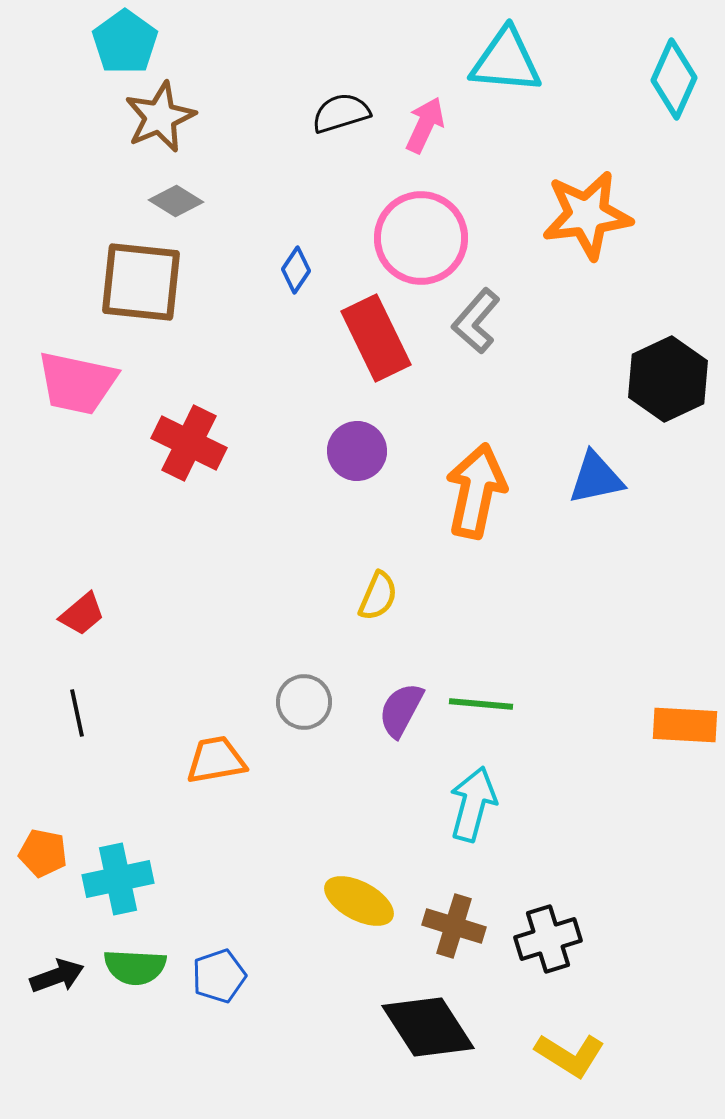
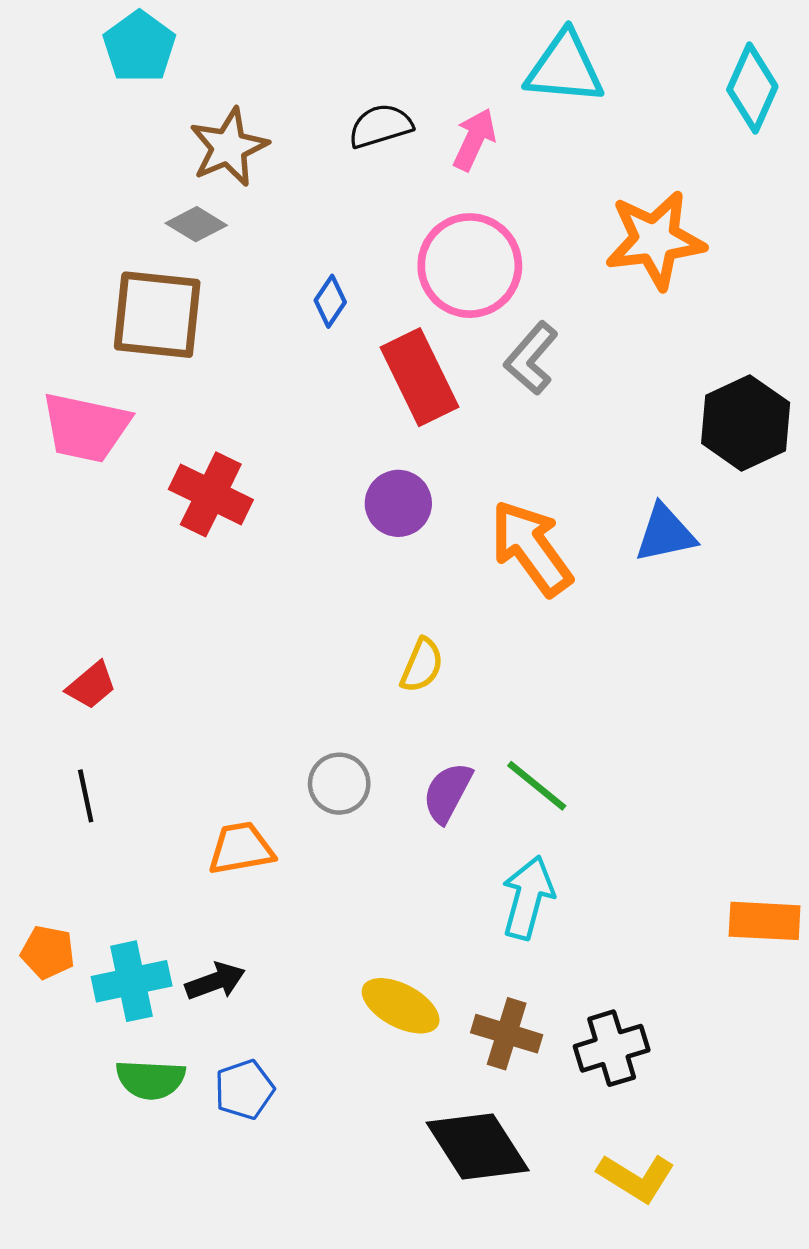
brown star: (160, 117) -> (229, 147), moved
orange arrow: (476, 491) -> (531, 548), turned -48
green line: (481, 704) -> (537, 786), turned 34
orange rectangle: (685, 725) -> (765, 921), moved
black arrow: (57, 976) -> (215, 981), moved

